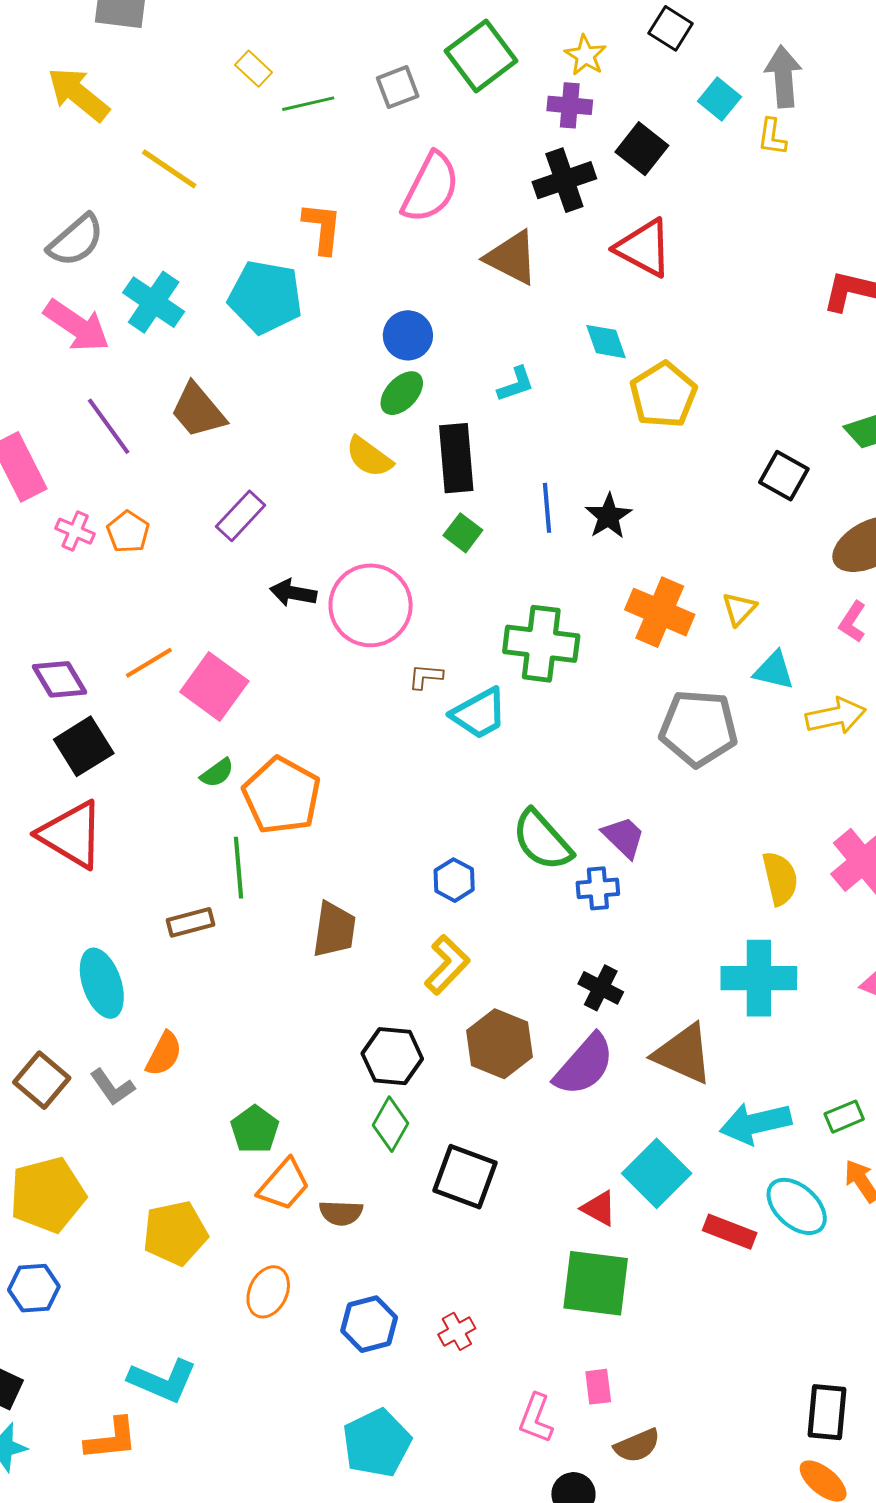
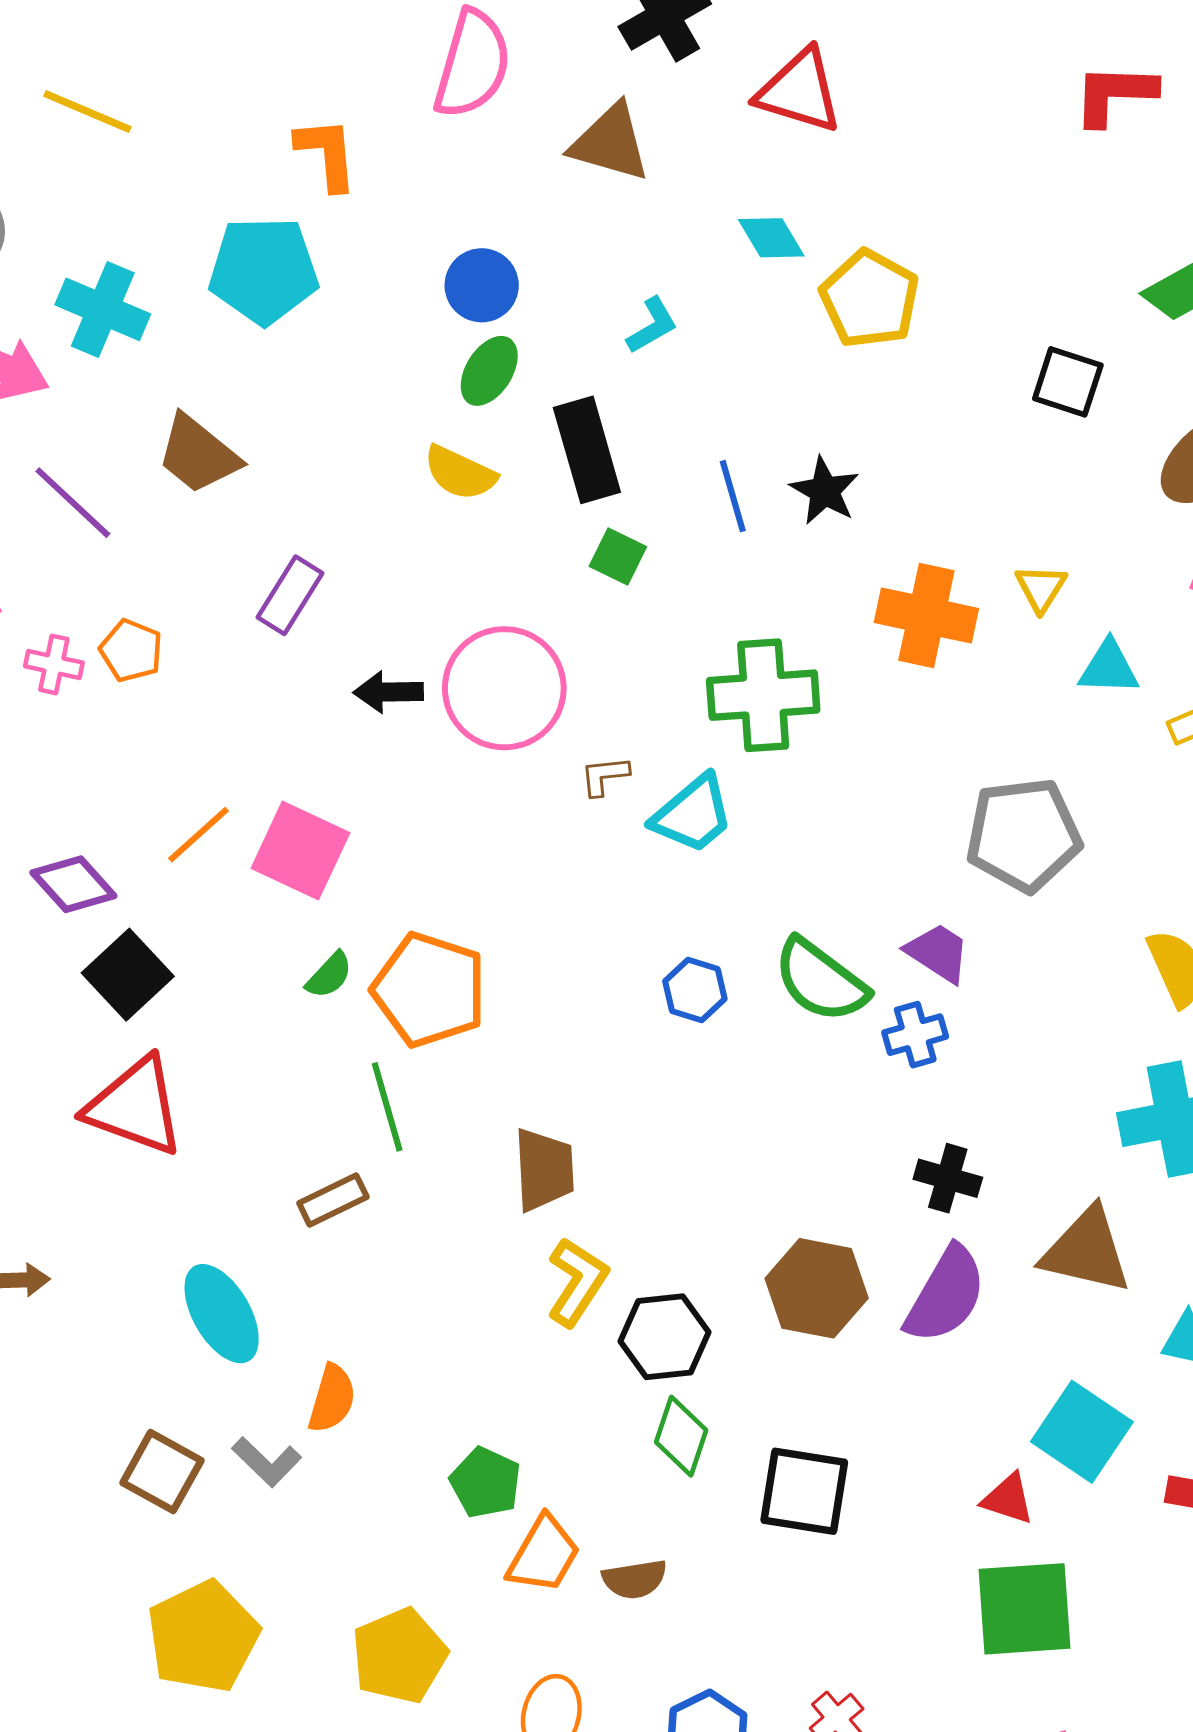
gray pentagon: (699, 728) -> (1023, 835), moved
blue hexagon: (454, 880) -> (695, 990), moved
yellow L-shape: (447, 965) -> (577, 1282), moved

